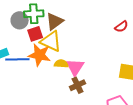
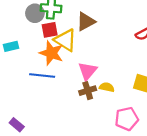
brown triangle: (55, 21) -> (86, 22), moved
blue line: (17, 59) -> (42, 76), moved
yellow semicircle: (61, 64) -> (107, 87), moved

